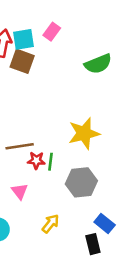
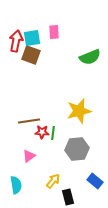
pink rectangle: (52, 32) -> (54, 32), turned -40
pink triangle: (20, 191) -> (29, 156), turned 32
black rectangle: (93, 244) -> (68, 197), moved

